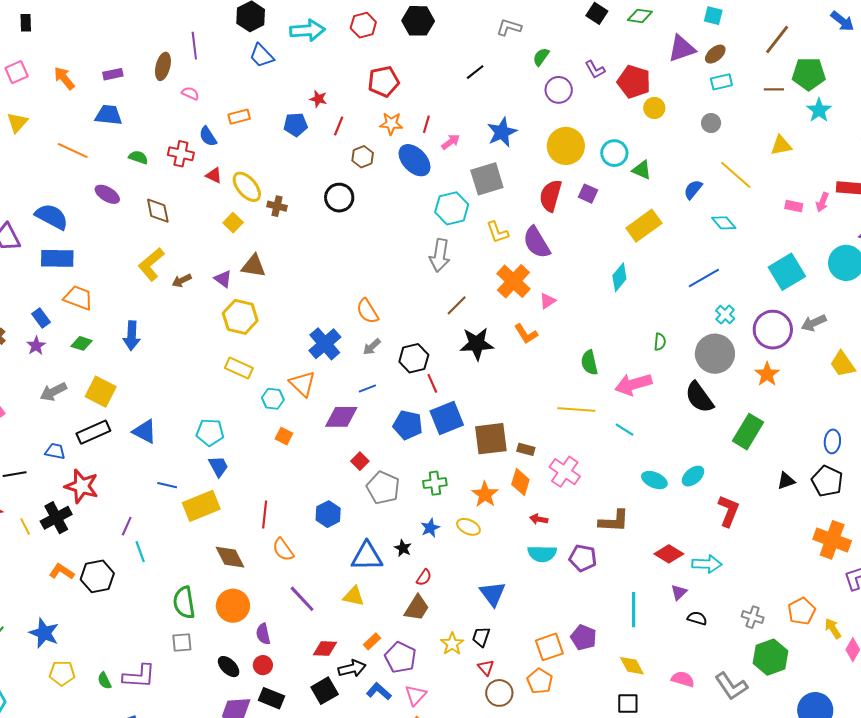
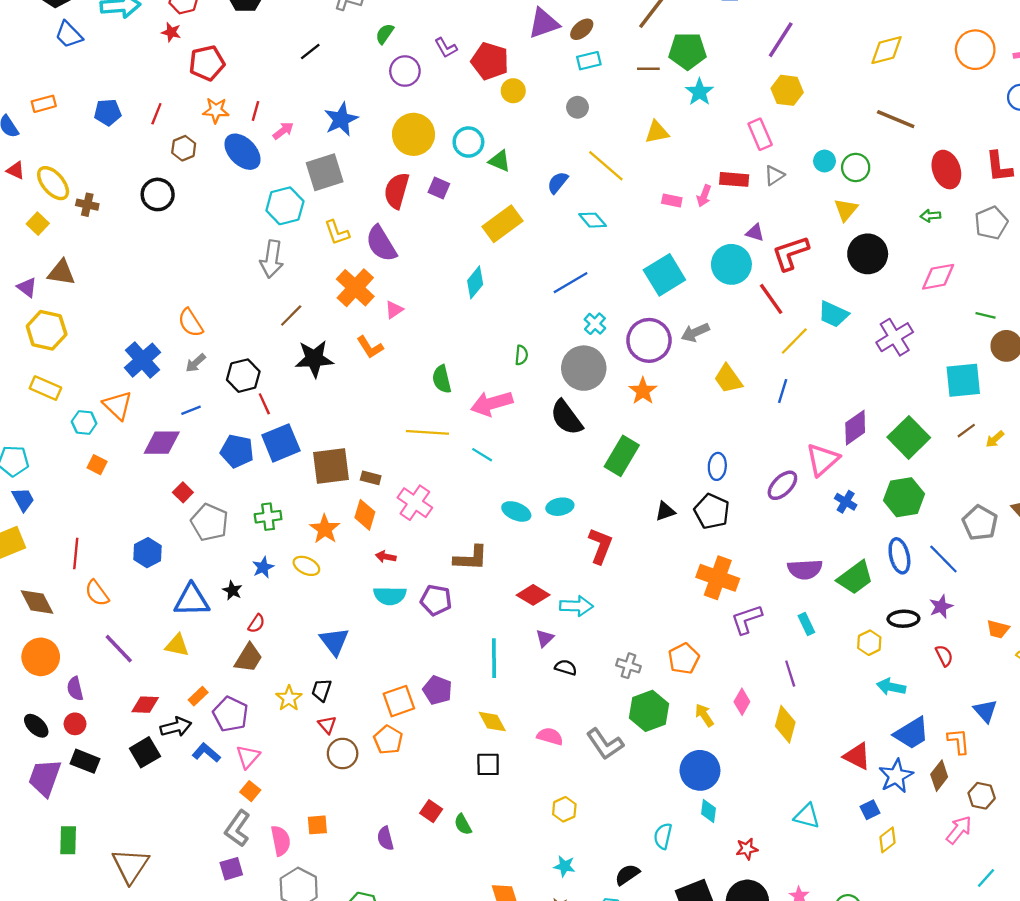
red star: (318, 99) -> (171, 32), moved
cyan ellipse: (693, 476) -> (560, 507), turned 30
yellow arrow: (833, 629) -> (704, 715), moved

